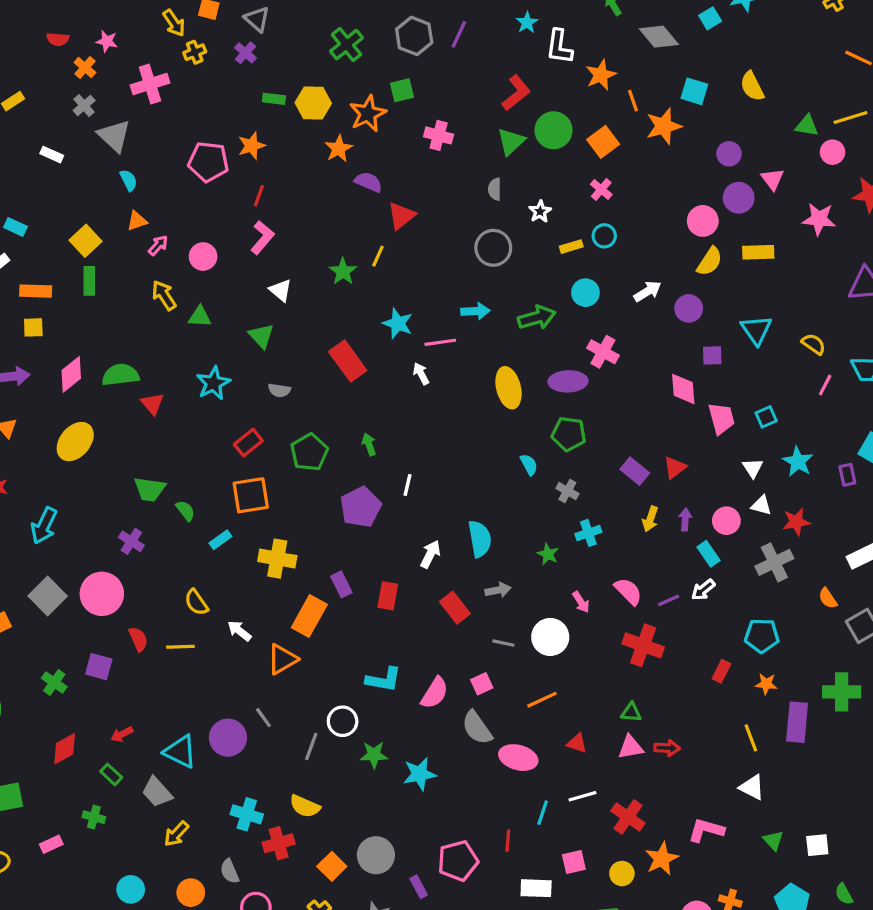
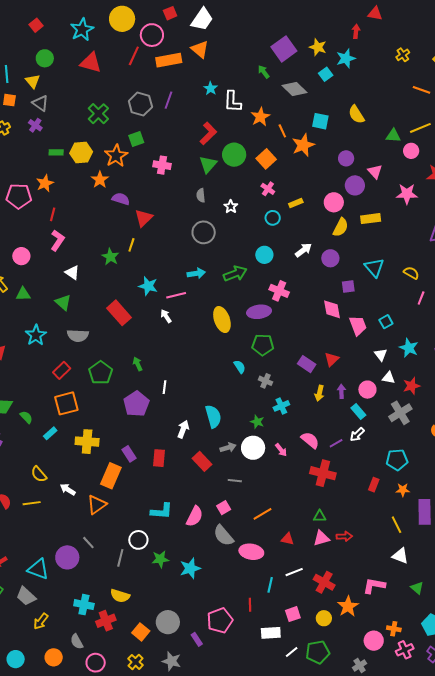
yellow rectangle: (571, 247) -> (296, 203), moved
gray semicircle: (279, 390) -> (78, 336), size x1.5
white circle: (550, 637) -> (253, 448), moved

